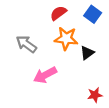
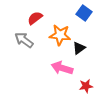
red semicircle: (58, 13) -> (35, 18), moved
pink arrow: (45, 75) -> (62, 68), moved, turned 45

